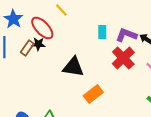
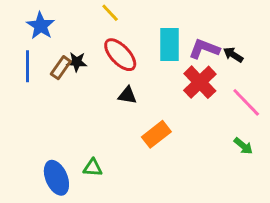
red ellipse: (42, 28) -> (120, 55), moved
cyan rectangle: (102, 32) -> (169, 45), size x1.6
black triangle: (73, 67) -> (127, 95), size x0.6

